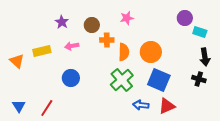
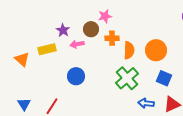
pink star: (127, 18) -> (105, 16), moved
purple star: (62, 22) -> (63, 30), moved
brown circle: (92, 25) -> (91, 29), moved
blue square: (159, 80) -> (164, 78), size x0.7

